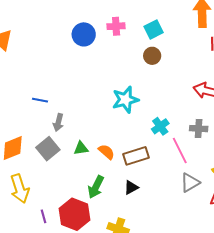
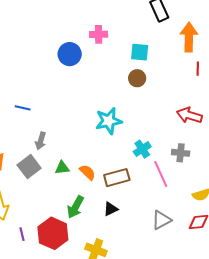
pink cross: (116, 26) -> (99, 34), moved
cyan square: (154, 30) -> (140, 52), turned 30
blue line: (40, 100) -> (23, 108), moved
gray triangle: (190, 183) -> (161, 220), moved

